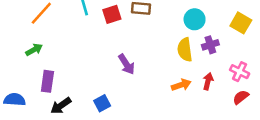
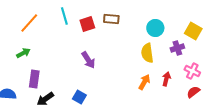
purple cross: (210, 45) -> (177, 48), moved
purple arrow: (126, 64) -> (88, 60), moved
orange arrow: (181, 85) -> (144, 82), turned -42
blue square: (102, 103) -> (79, 97), turned -32

